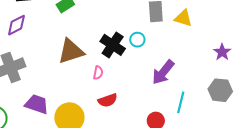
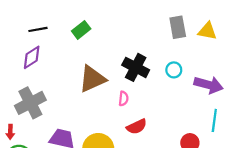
cyan circle: (137, 40) -> (174, 70), moved
purple arrow: (163, 72) -> (209, 85), moved, turned -108

